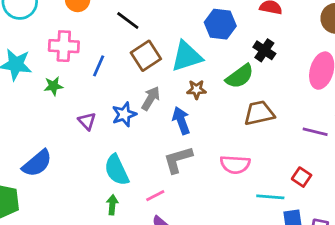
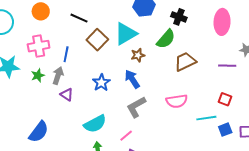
gray arrow: (151, 98) -> (58, 76), moved
blue star: (124, 114) -> (101, 83), moved
cyan semicircle: (117, 170) -> (95, 124), turned -80

